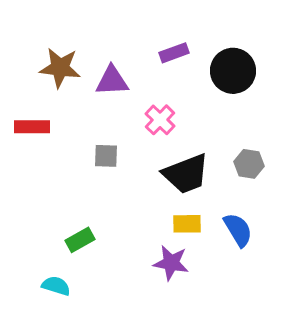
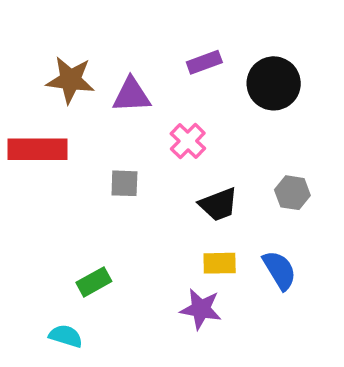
red rectangle: (32, 127) -> (37, 149), size x1.4
black trapezoid: (186, 174) -> (218, 204), size x0.7

